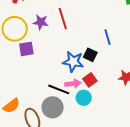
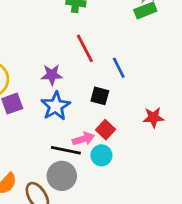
red line: (63, 18) -> (85, 48), moved
purple star: (41, 22) -> (52, 75), moved
blue star: (73, 62) -> (56, 106), moved, turned -30

